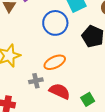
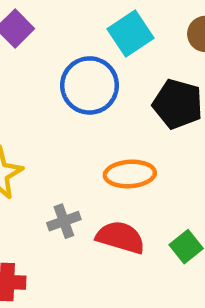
orange ellipse: (55, 62) -> (130, 174), moved, turned 30

